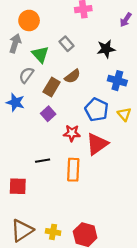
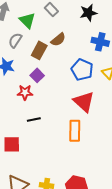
red star: (72, 133) -> (25, 92), moved
red triangle: (97, 144) -> (84, 102), turned -40
orange rectangle: (73, 170) -> (75, 131), moved

